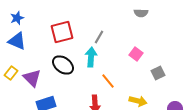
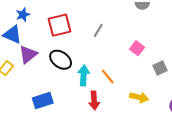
blue star: (17, 18) -> (23, 15), moved
cyan arrow: (91, 57) -> (84, 75), moved
purple triangle: (32, 78) -> (28, 54), moved, turned 36

